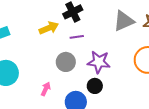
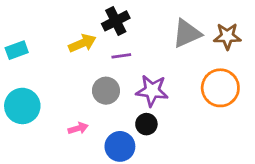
pink arrow: (46, 89) -> (78, 128), turned 48

